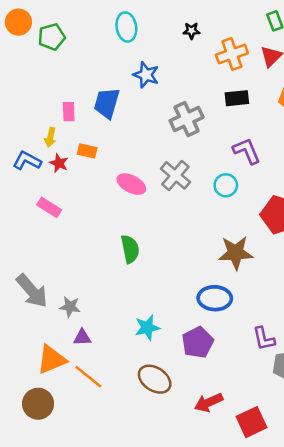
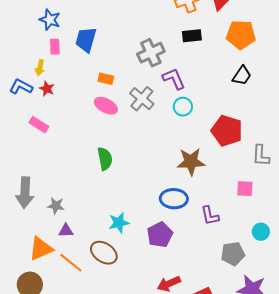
blue star: (146, 75) -> (50, 20), moved
orange rectangle: (87, 151) -> (106, 79), moved
purple L-shape: (247, 151) -> (174, 79), moved
gray arrow: (32, 291) -> (25, 193), turned 44
purple L-shape: (264, 339) -> (210, 216), moved
brown ellipse: (155, 379) -> (104, 253), moved

